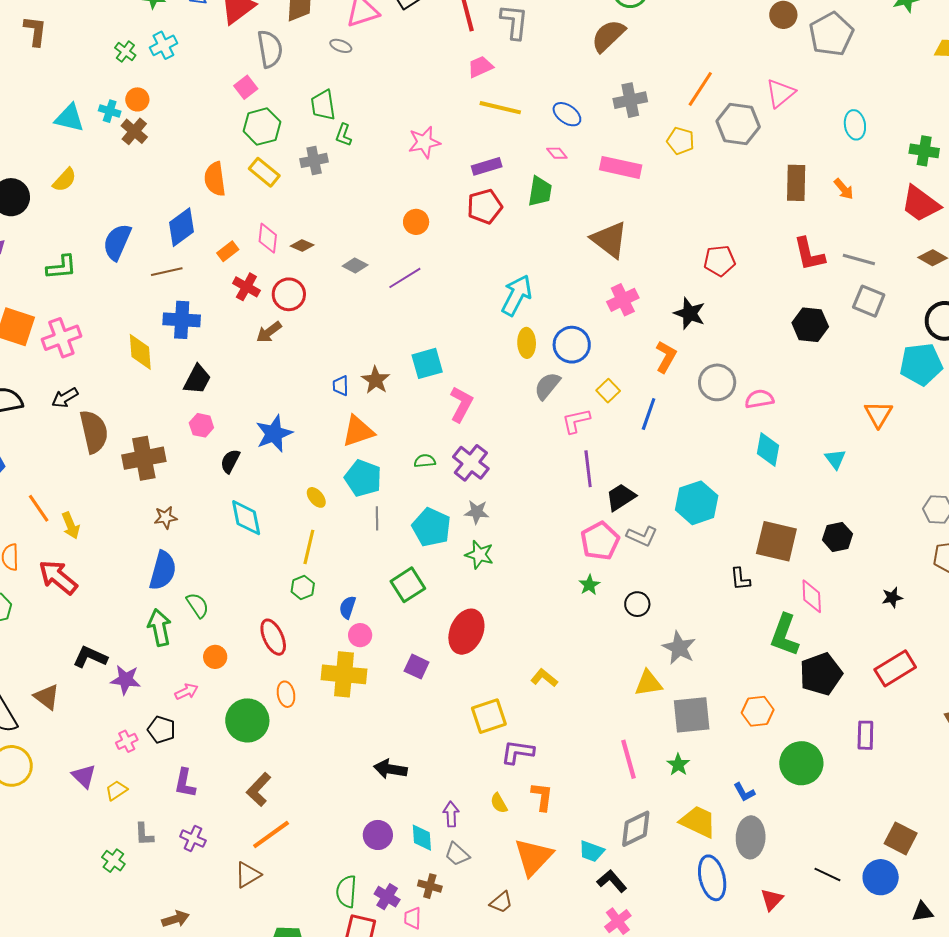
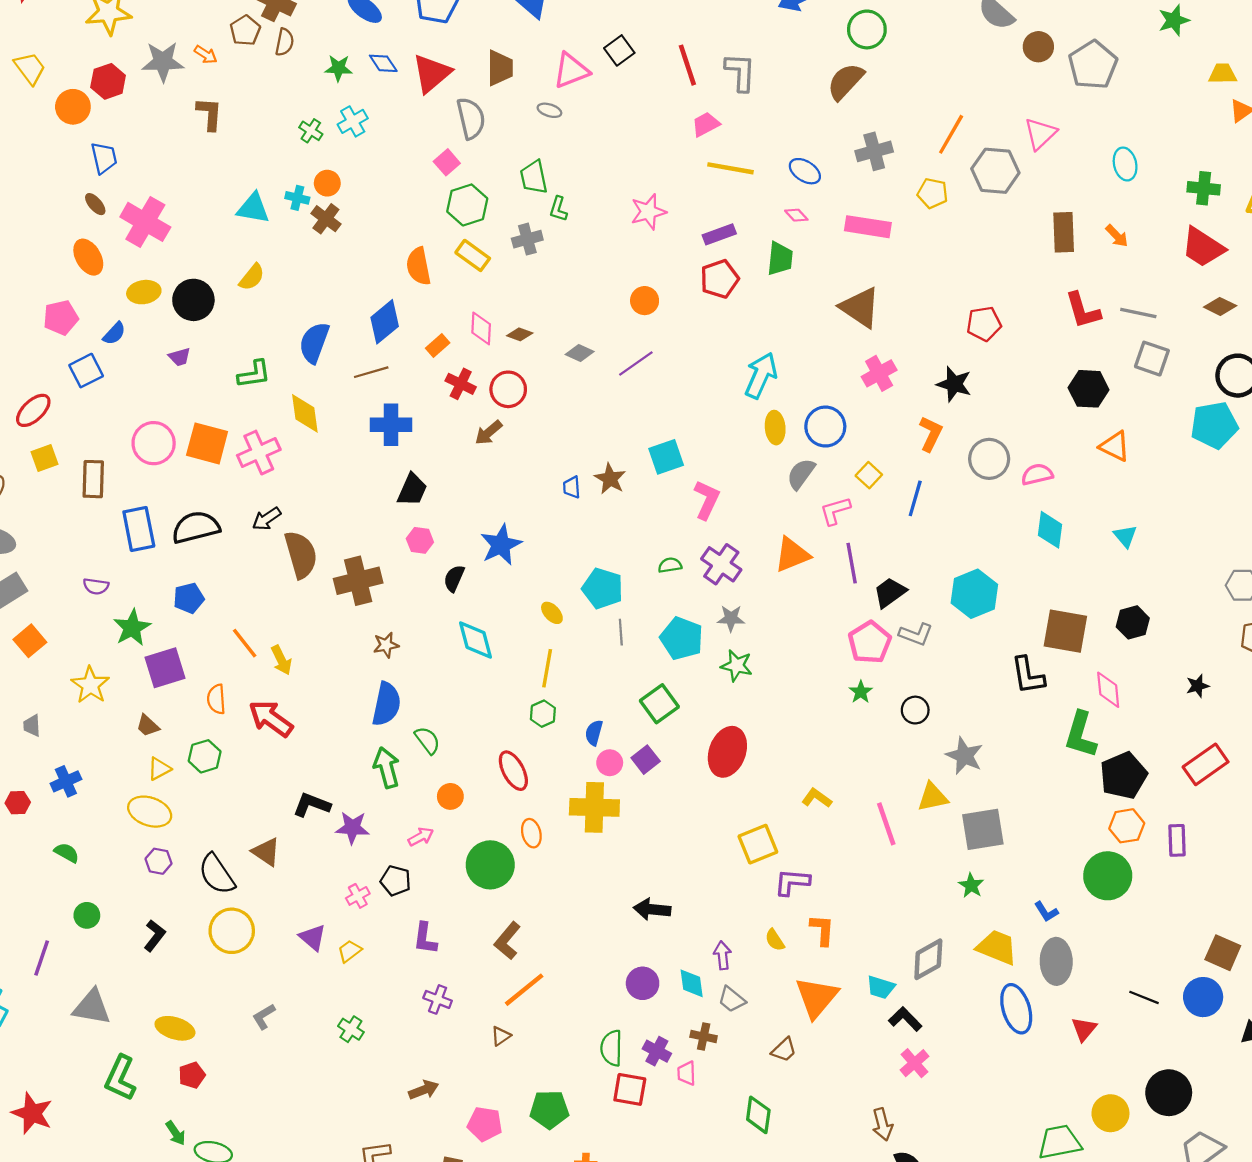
yellow diamond: (140, 352) -> (305, 413), moved
orange triangle: (878, 414) -> (1115, 446), moved, turned -32
orange triangle: (358, 431) -> (792, 555), moved
black L-shape: (740, 579) -> (1028, 675), size x1.5
purple square: (417, 667) -> (646, 760), moved, turned 30
orange hexagon: (758, 711) -> (1127, 826), moved
pink line: (629, 759) -> (886, 824), moved
gray L-shape: (144, 834) -> (264, 1017), moved, turned 65
brown triangle: (248, 875) -> (501, 1036), size x0.7

